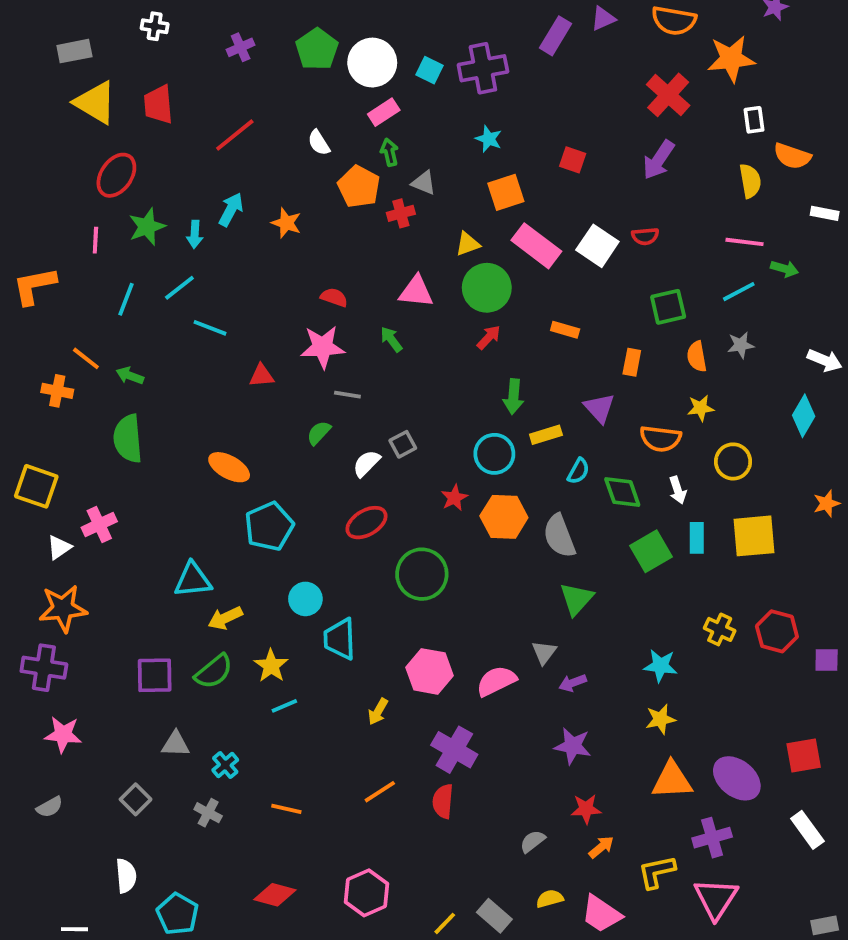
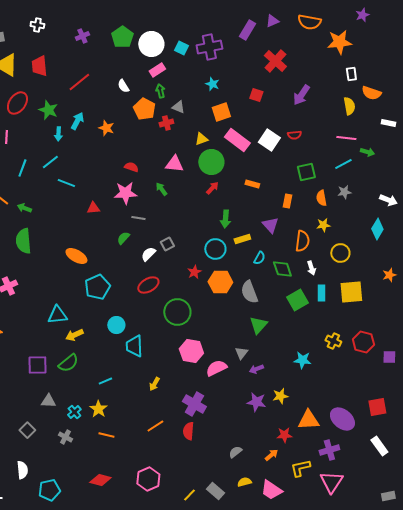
red cross: (668, 95) -> (275, 61), moved
green star: (147, 227) -> (48, 110), moved, turned -30
orange semicircle: (660, 439) -> (302, 241), turned -90
yellow star: (271, 666) -> (98, 409), moved
pink hexagon: (429, 671) -> (191, 351), moved
yellow star: (660, 719) -> (280, 396), moved
red star: (586, 809) -> (284, 435), moved
cyan pentagon: (178, 914) -> (49, 490), turned 30

